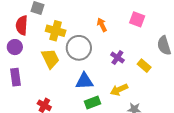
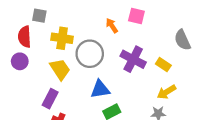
pink square: (137, 19) -> (136, 16), moved
purple cross: (117, 58) -> (133, 59), size x1.6
purple rectangle: (16, 77) -> (50, 99), moved, turned 42
yellow arrow: (119, 90) -> (167, 92), moved

